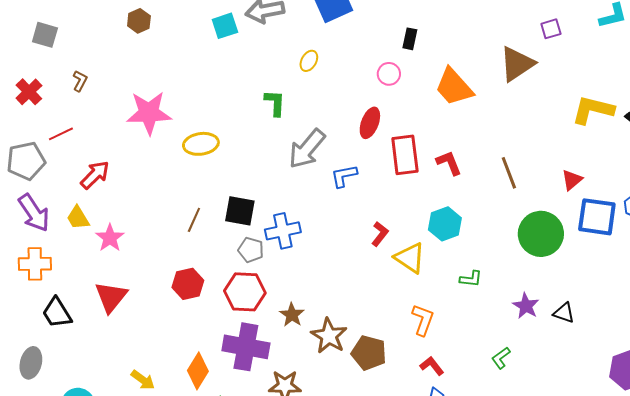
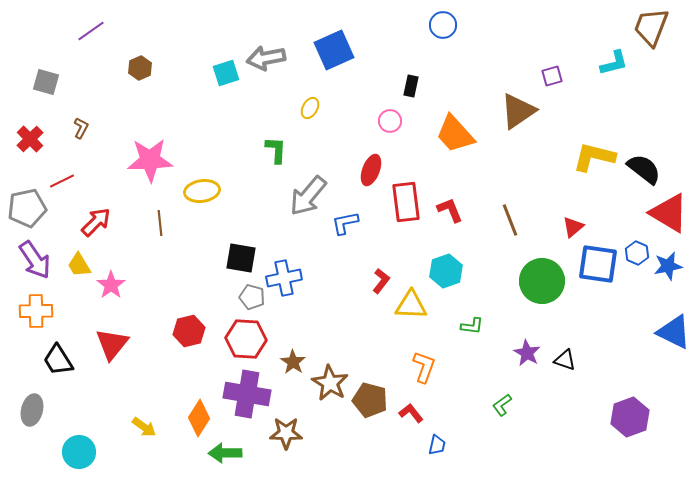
brown line: (194, 220) -> (160, 223), moved, turned -30
yellow triangle: (410, 258) -> (411, 305), turned -32
red L-shape: (432, 366) -> (411, 413), moved

